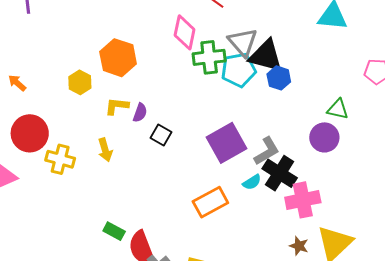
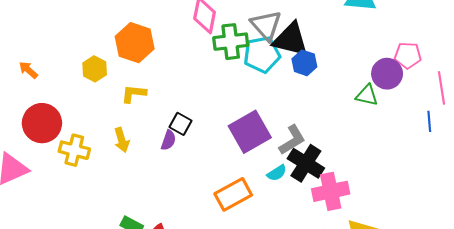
purple semicircle: (140, 113) -> (168, 140), moved
purple circle: (324, 137) -> (387, 74), moved

